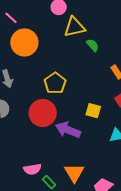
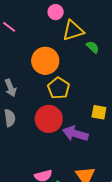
orange circle: (24, 42) -> (45, 61), moved

